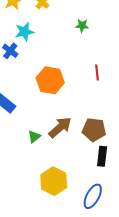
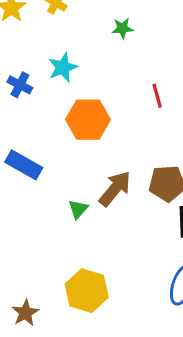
cyan star: (24, 32) -> (63, 67), moved
yellow hexagon: (54, 181) -> (87, 291), moved

